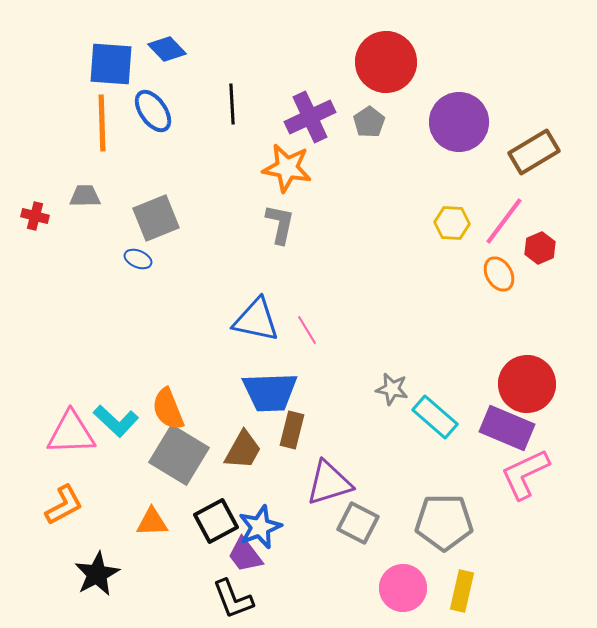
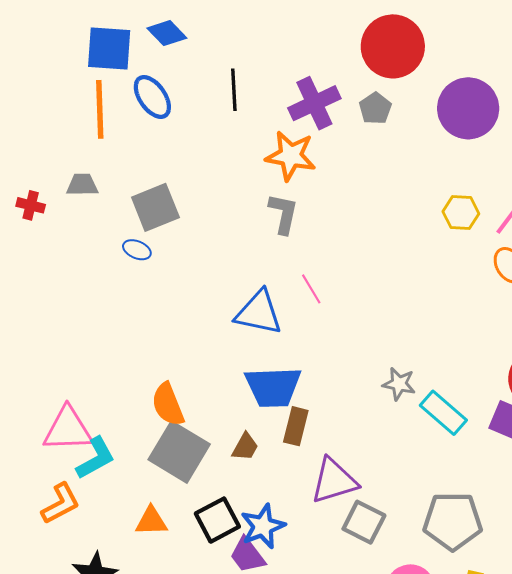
pink line: (307, 330) -> (311, 289), moved
cyan L-shape: (116, 421) -> (96, 458), moved, turned -72
brown trapezoid: (243, 450) -> (245, 447), size x0.7

